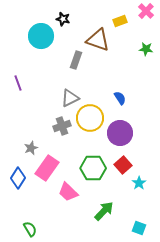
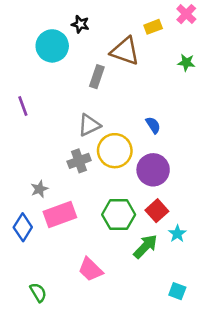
pink rectangle: (47, 168) -> (60, 215), turned 35
pink trapezoid: (68, 192) -> (91, 269), moved
green arrow: (104, 211) -> (145, 246), moved

